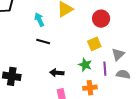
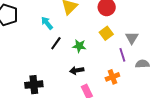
black line: (43, 41) -> (56, 43), turned -56
green star: (85, 65) -> (79, 46), moved
gray semicircle: (123, 74) -> (142, 64), moved

